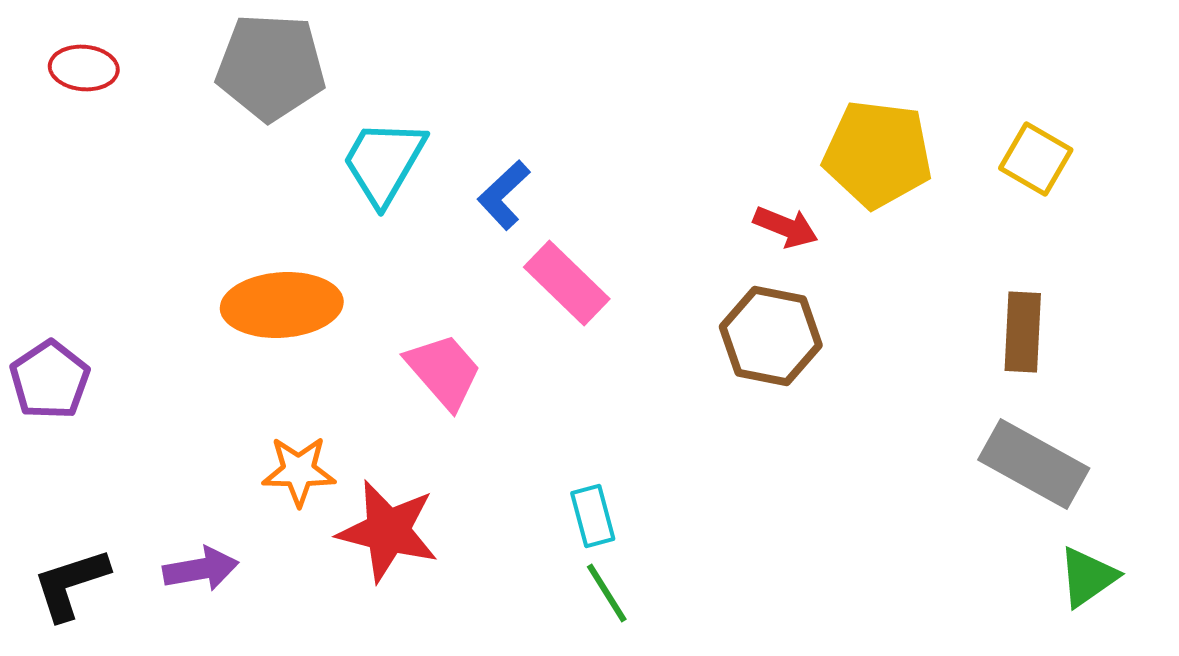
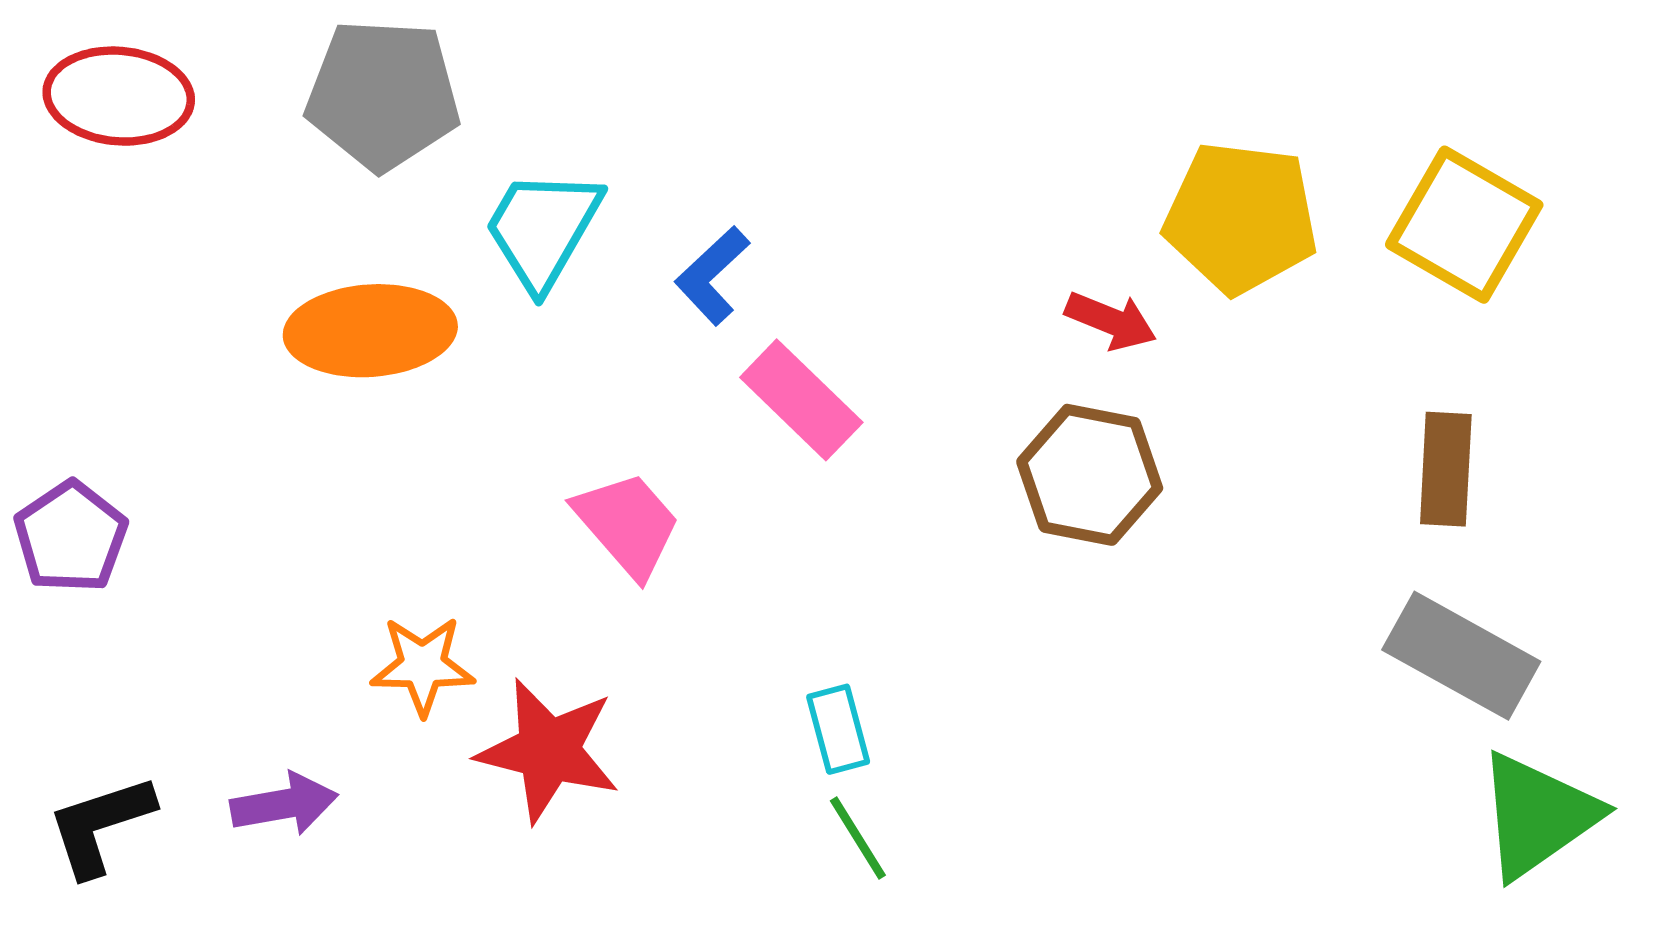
red ellipse: (84, 68) -> (119, 96), size x1.5
yellow square: (1036, 159) -> (1464, 225), size x1.5
orange ellipse: (282, 305) -> (370, 331), moved
green triangle: (1088, 577) -> (1538, 815), size x1.5

